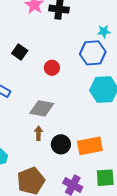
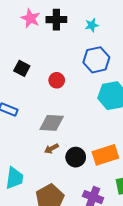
cyan star: (104, 31) -> (92, 25), moved
brown arrow: (38, 133) -> (51, 149), turned -112

